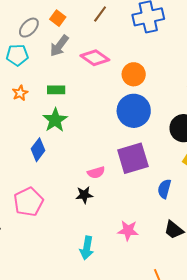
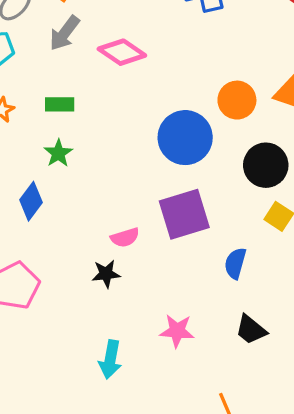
orange circle: (134, 74) -> (237, 100), moved
green star: (55, 120) -> (58, 153), size x0.7

